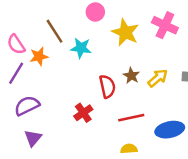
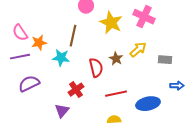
brown line: (55, 31) -> (73, 36), moved, turned 45
cyan star: (81, 48) -> (61, 58), moved
purple line: (16, 73) -> (20, 57), turned 48
yellow arrow: (158, 78) -> (138, 50), moved
purple triangle: (33, 138) -> (62, 111), moved

